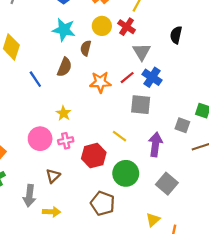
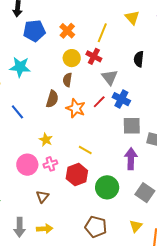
cyan star: (64, 30) -> (20, 67), moved
brown semicircle: (86, 48) -> (67, 80), moved
brown semicircle: (64, 67) -> (52, 99), moved
orange star: (100, 82) -> (76, 108), turned 30
gray square: (141, 105) -> (132, 126), moved
yellow line: (120, 136) -> (85, 150), moved
gray arrow: (29, 196) -> (20, 227), moved
brown pentagon: (103, 203) -> (96, 227), moved

